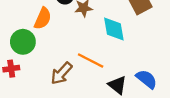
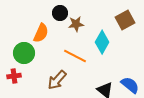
cyan diamond: (114, 29) -> (102, 42), turned 40
orange line: (91, 60) -> (75, 56), moved

